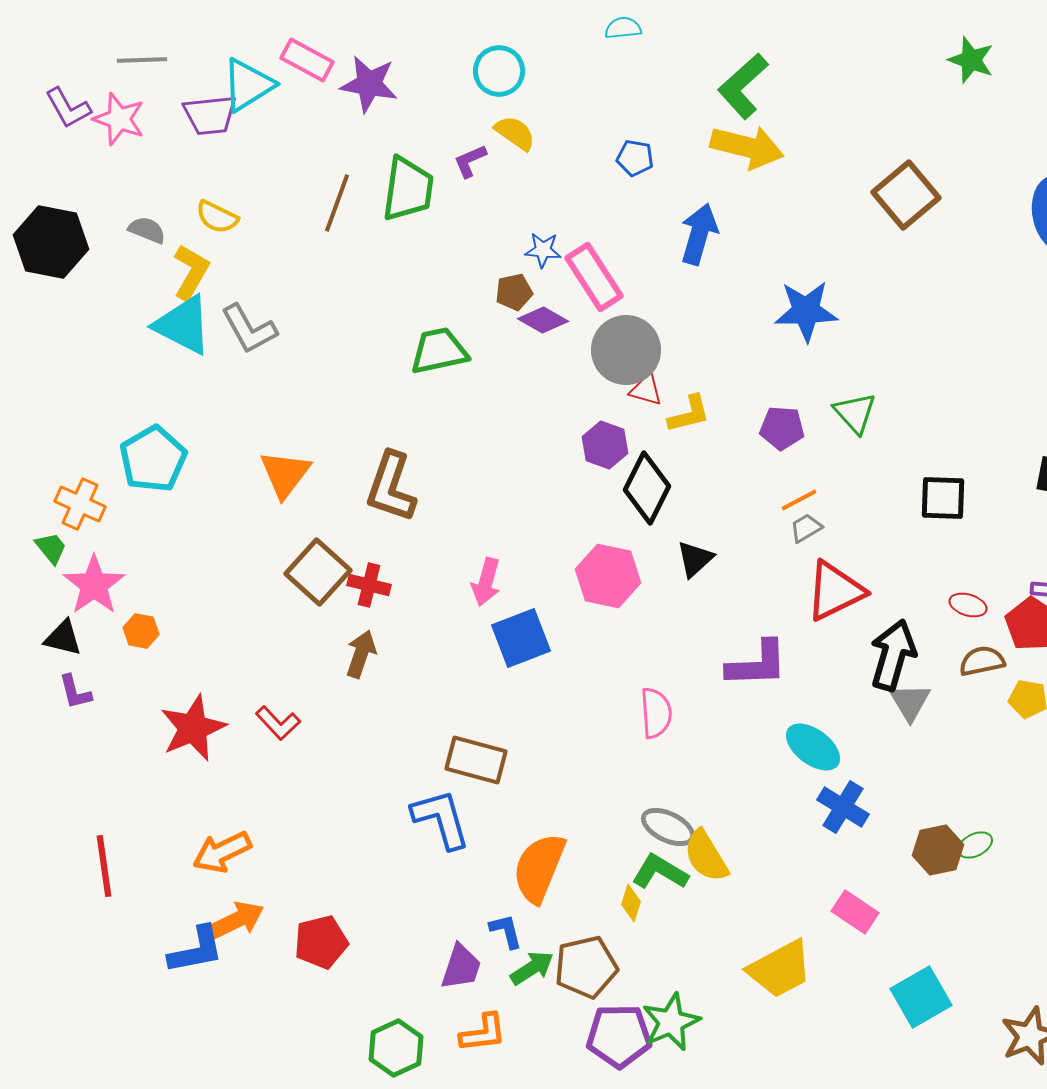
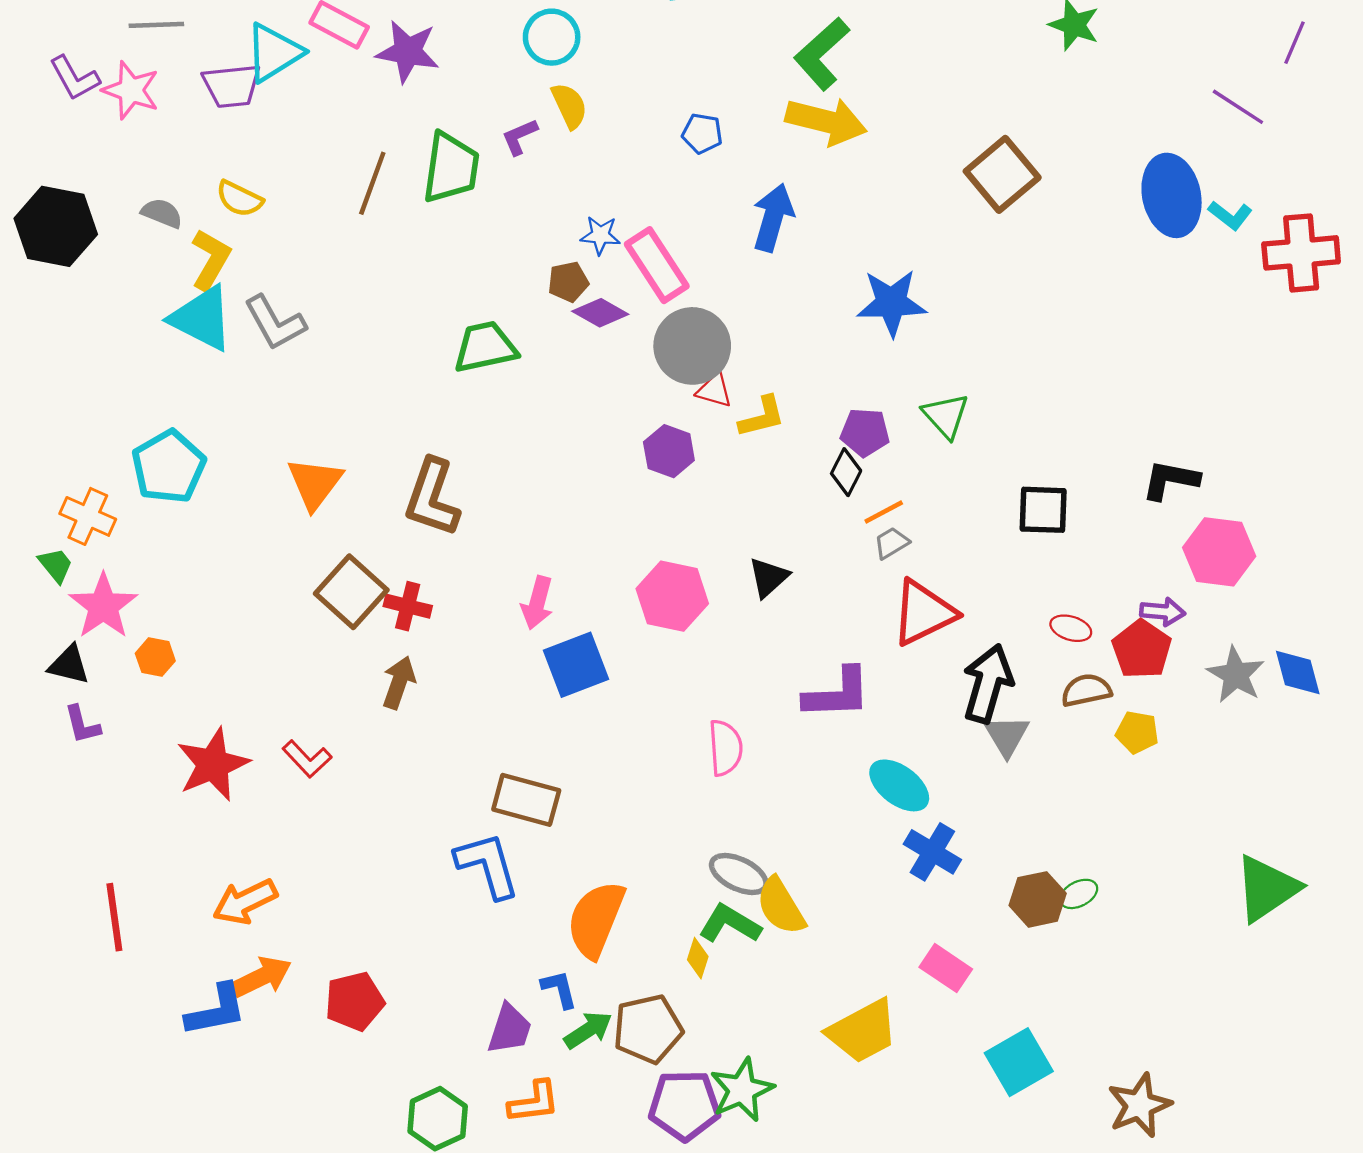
yellow semicircle: (515, 133) -> (569, 106), turned 30
black diamond: (647, 488) -> (846, 472), moved, size x0.6

